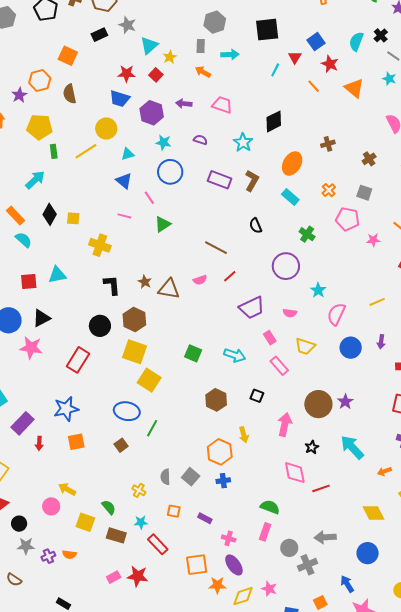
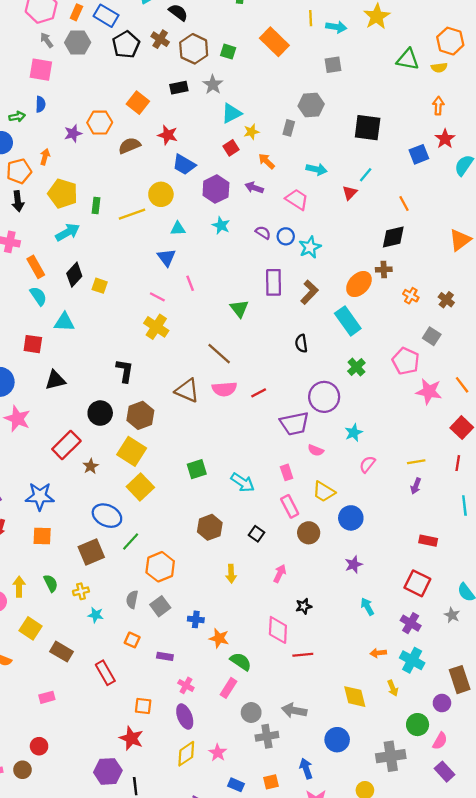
cyan arrow: (230, 54) -> (317, 169), moved
red triangle: (295, 57) -> (350, 193), moved
red star: (330, 64) -> (445, 139), moved
orange arrow: (203, 72) -> (267, 161), moved
red star: (127, 74) -> (168, 135), moved
orange triangle: (354, 88) -> (460, 240), moved, turned 30
brown semicircle: (70, 94) -> (129, 146), turned 66
black diamond: (274, 121) -> (393, 237), moved
yellow pentagon: (40, 127) -> (63, 194), moved
brown cross: (328, 144) -> (384, 269), moved
brown cross: (369, 159) -> (446, 300), turned -32
blue circle: (170, 172) -> (286, 236), moved, size x0.6
purple rectangle: (220, 180) -> (274, 282), turned 55
orange cross: (329, 190) -> (411, 296), moved, turned -32
cyan rectangle: (290, 197) -> (348, 321), size x1.4
green triangle: (163, 224) -> (239, 309), moved, turned -48
pink star: (373, 240) -> (429, 391), size x1.6
yellow cross: (100, 245) -> (156, 327), moved
brown line: (216, 248) -> (219, 354), moved
cyan triangle: (57, 275) -> (64, 322), moved
pink semicircle: (200, 280) -> (224, 389), size x1.5
brown star: (145, 282) -> (91, 466), moved
purple trapezoid: (252, 308) -> (294, 424), moved
pink semicircle: (336, 314) -> (367, 464), size x0.7
black triangle: (41, 318) -> (55, 380), moved
purple arrow: (381, 342) -> (416, 486), moved
blue circle: (351, 348) -> (351, 518), moved
green square: (193, 353) -> (197, 469), turned 36
brown circle: (318, 404) -> (309, 533), moved, size x0.7
pink arrow: (285, 424) -> (280, 573), size x0.7
brown square: (121, 445) -> (91, 552), size x1.6
cyan arrow: (352, 447) -> (367, 607), moved, size x0.6
orange hexagon: (220, 452) -> (160, 567), moved
yellow arrow: (67, 489) -> (19, 587), turned 48
yellow cross: (139, 490) -> (81, 591), moved, turned 32
green semicircle: (109, 507) -> (51, 583), moved
purple rectangle: (205, 518) -> (165, 656), turned -32
cyan star: (141, 522) -> (96, 615), moved
orange square: (197, 565) -> (143, 706), size x0.7
red star: (138, 576) -> (131, 738), moved
orange star: (217, 585) -> (219, 638), moved
yellow diamond: (243, 596) -> (186, 754), turned -30

